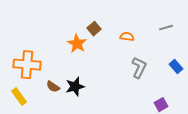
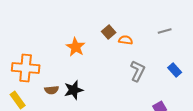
brown square: (94, 29) -> (109, 32), moved
brown semicircle: (53, 87) -> (52, 90), turned -40

